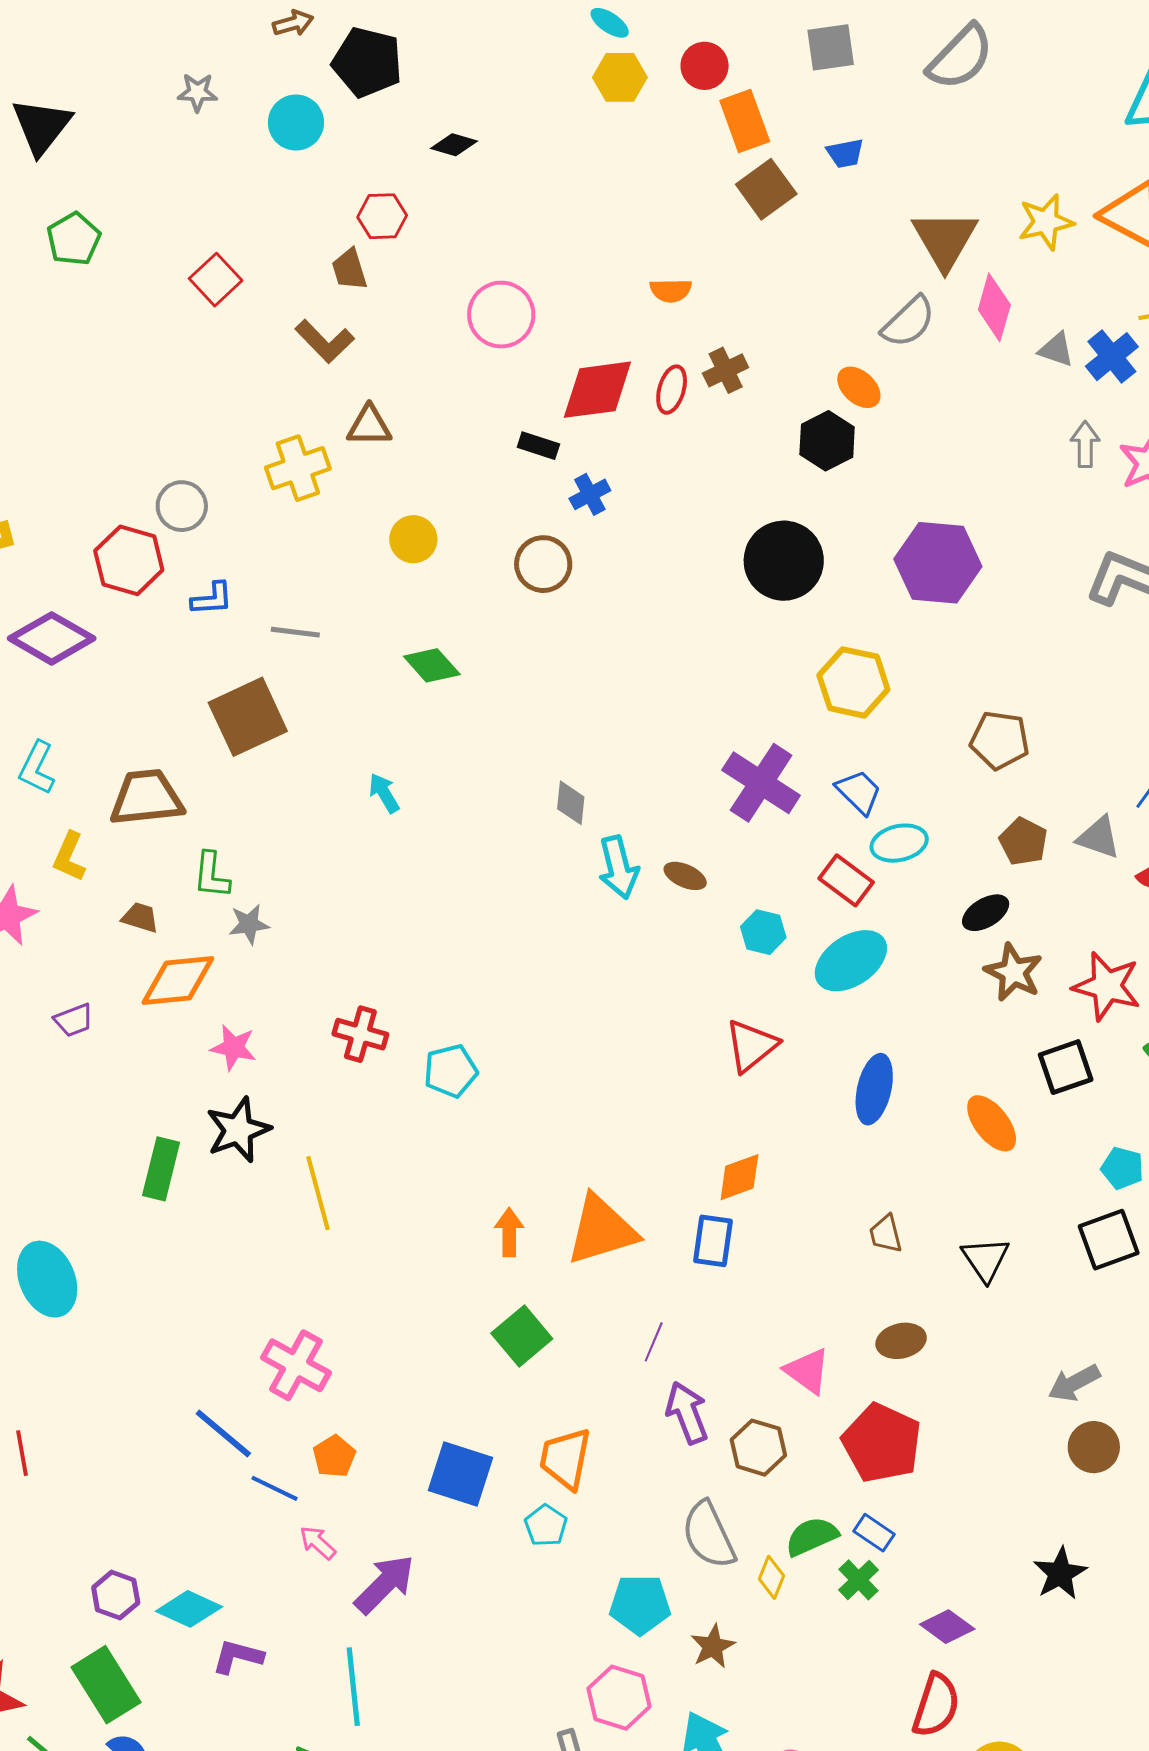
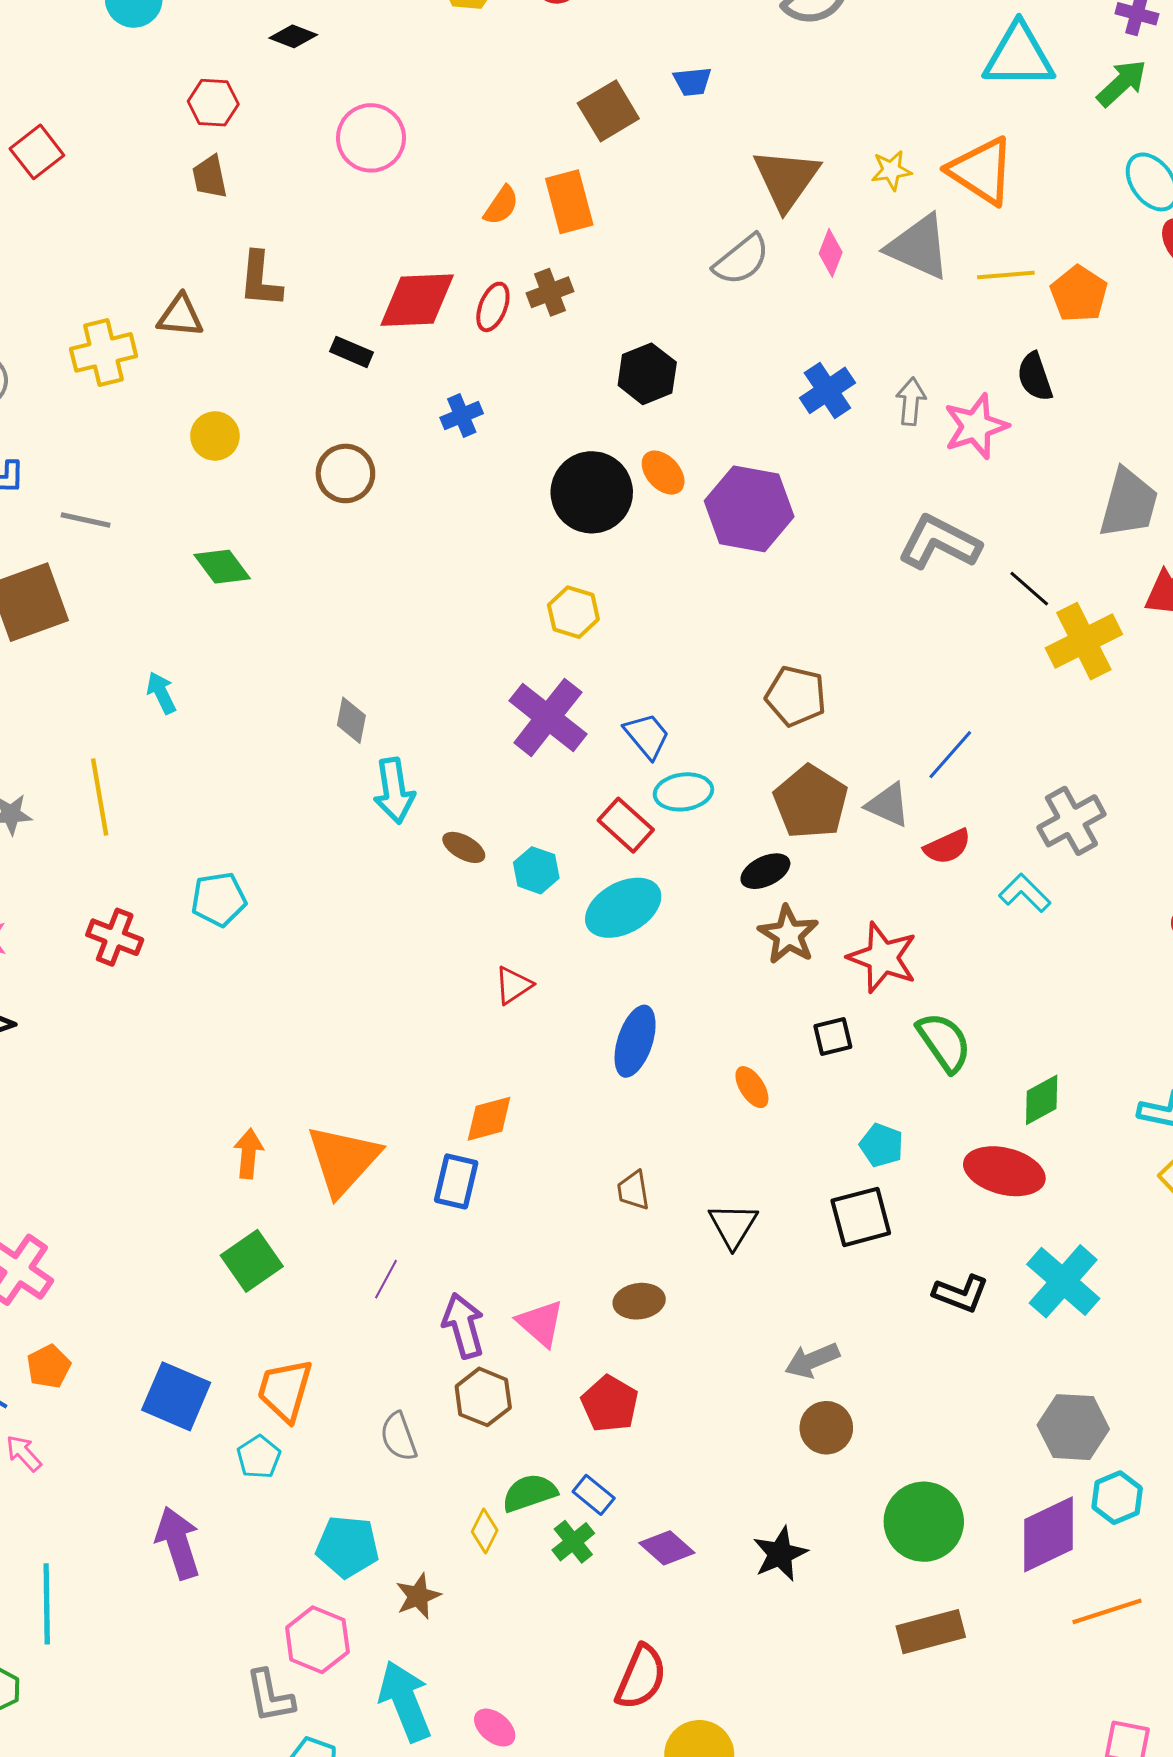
orange rectangle: (745, 121) -> (569, 202), moved
yellow star: (1046, 222) -> (891, 170), size x0.7
brown trapezoid: (349, 270) -> (210, 177), moved
orange semicircle: (671, 290) -> (501, 205), turned -60
pink diamond: (994, 307) -> (831, 253), size x0.7
pink circle: (501, 315) -> (371, 138), moved
brown L-shape: (325, 341) -> (260, 280), moved, turned 44
gray triangle: (1056, 350) -> (919, 247), moved, size x1.8
blue cross: (1112, 357) -> (827, 390), moved
orange ellipse: (859, 387) -> (663, 473), moved
blue cross: (590, 494) -> (462, 416), moved
yellow hexagon: (853, 682) -> (573, 612), moved, size x0.7
brown pentagon: (1023, 842) -> (811, 802), size x1.5
brown ellipse: (685, 876) -> (464, 847), moved
red triangle: (751, 1046) -> (513, 985), size x0.7
black square: (1066, 1067) -> (833, 1037), size x0.7
cyan pentagon: (451, 1071) -> (219, 899), moved
orange ellipse: (992, 1123) -> (752, 1087), size x0.7
yellow line: (318, 1193) -> (100, 797), moved
orange triangle: (601, 1230) -> (343, 1160), turned -36
purple arrow: (687, 1413) -> (463, 1326), moved
red pentagon: (882, 1443) -> (610, 1404), size x0.7
gray semicircle: (709, 1535) -> (399, 1437), moved, size x0.7
purple arrow: (385, 1584) -> (178, 1543), moved, turned -68
purple diamond: (947, 1627) -> (667, 1548), moved

